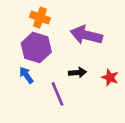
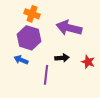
blue arrow: (26, 75) -> (21, 60), turned -32
purple line: (57, 94) -> (46, 75), turned 30

